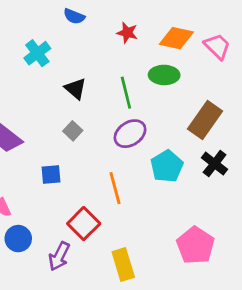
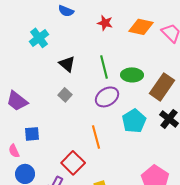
green ellipse: (164, 75) -> (132, 75), moved
blue square: (51, 174) -> (32, 134), moved

